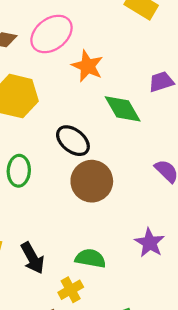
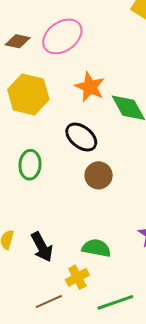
orange star: (87, 66) -> (90, 87), moved
brown circle: (92, 181) -> (99, 175), size x0.7

